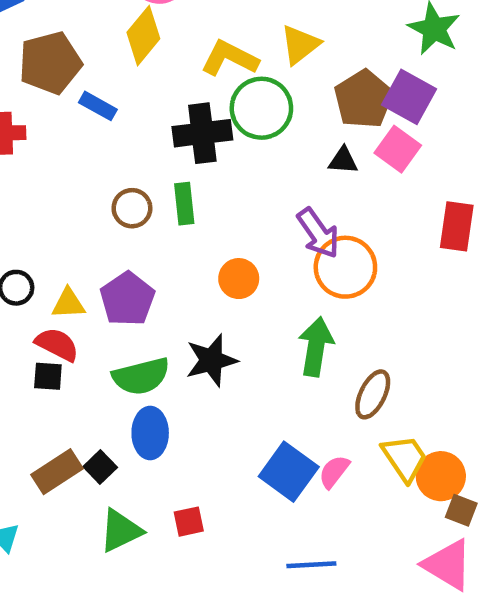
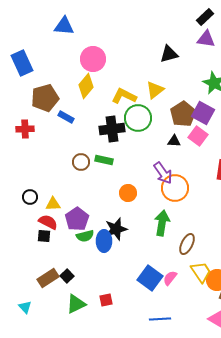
green rectangle: (184, 204) -> (104, 160), turned -72
purple pentagon: (127, 299) -> (77, 219), moved
green semicircle: (141, 376) -> (85, 236), size x0.7
blue ellipse: (150, 433) -> (104, 241), moved

